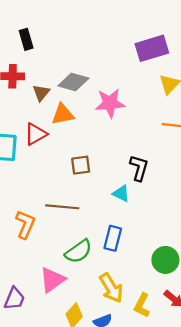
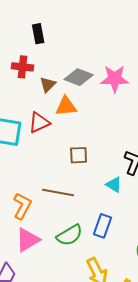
pink star: (110, 103) -> (115, 79), moved
pink triangle: (52, 280) -> (28, 240), moved

